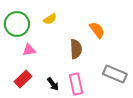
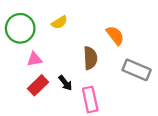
gray rectangle: (115, 74) -> (137, 70), moved
red rectangle: (23, 79) -> (38, 85), moved
black arrow: (53, 84) -> (65, 83), moved

